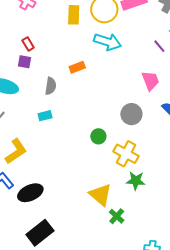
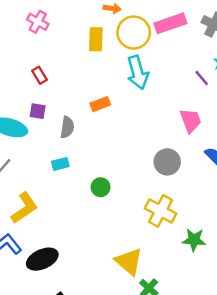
cyan arrow: (108, 42) -> (138, 73), turned 56
purple square: (25, 62) -> (38, 111), moved
green circle: (98, 136) -> (101, 187), moved
green star: (136, 181) -> (194, 240), moved

